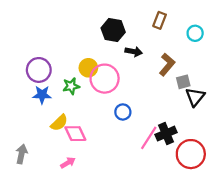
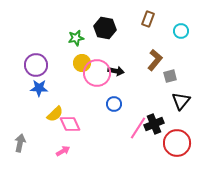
black arrow: (134, 52) -> (116, 71), moved
green star: (71, 86) -> (76, 38), moved
black triangle: (195, 97) -> (181, 101), moved

